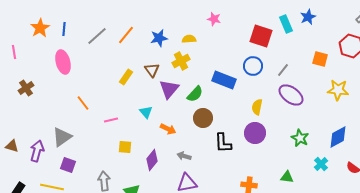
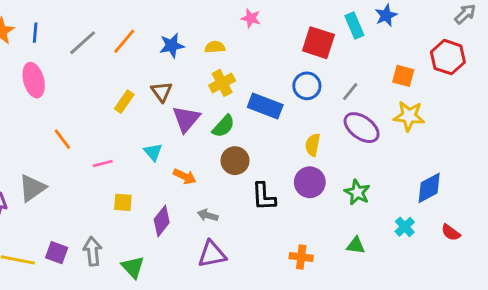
yellow cross: (181, 61) -> (222, 83), moved
yellow star: (338, 90) -> (409, 116), moved
green star: (300, 138) -> (357, 192), moved
purple square: (68, 165) -> (57, 253), moved

